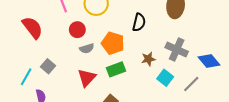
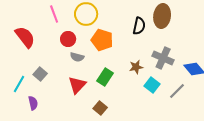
black semicircle: (139, 22) -> (139, 26), moved
orange pentagon: (113, 43) -> (102, 40), moved
gray semicircle: (87, 48) -> (77, 57), turned 32
green rectangle: (116, 69) -> (105, 77), turned -36

